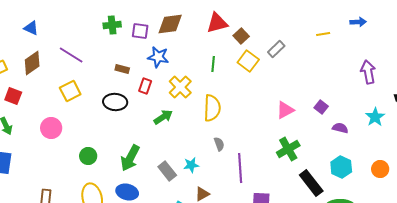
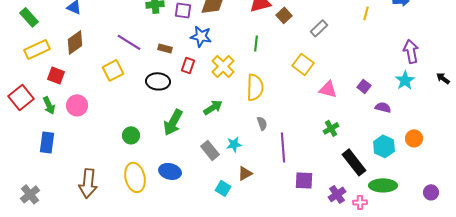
yellow line: (323, 34) -> (366, 13), turned -64
purple line: (71, 55) -> (129, 42), moved
yellow square: (248, 61) -> (303, 64), moved
pink triangle: (285, 110) -> (328, 89), turned 42
green arrow: (163, 117) -> (213, 107), moved
cyan star: (375, 117) -> (405, 80), moved
pink circle: (51, 128) -> (77, 105), moved
green cross: (288, 149) -> (331, 128), size x0.7
green arrow: (130, 158) -> (173, 122), moved
orange circle: (380, 169) -> (414, 138), moved

